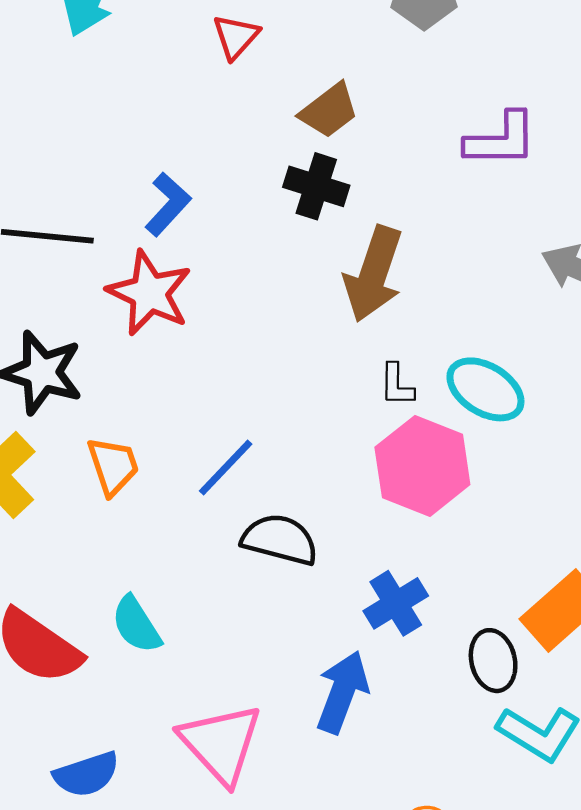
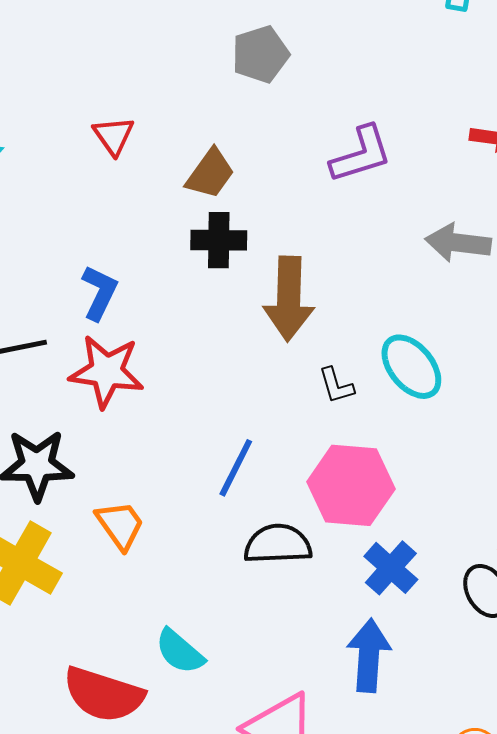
cyan ellipse: (485, 389) -> (411, 367), turned 36
pink hexagon: (422, 466) -> (351, 485), moved
blue line: (226, 468) -> (236, 468), moved

